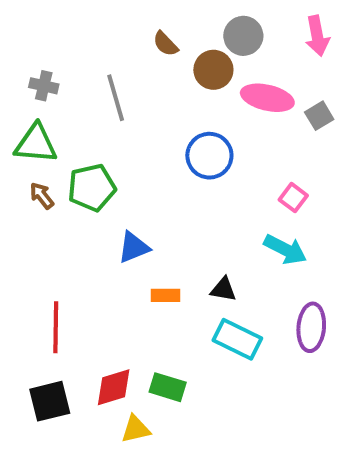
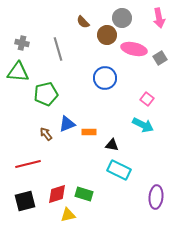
brown arrow: (42, 196) -> (46, 134), moved
orange rectangle: (166, 295) -> (89, 132), moved
red line: (56, 327) -> (28, 164), turned 75
purple ellipse: (311, 327) -> (156, 197), moved

